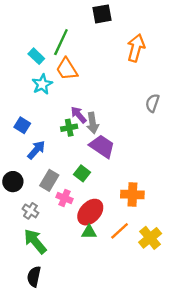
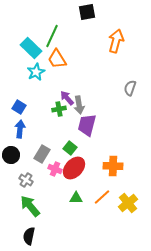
cyan rectangle: (36, 56) -> (31, 48), size x1.5
purple trapezoid: (102, 146) -> (87, 125), turned -110
blue arrow: (36, 150) -> (20, 129), moved, turned -36
red ellipse: (90, 212) -> (74, 168), moved

